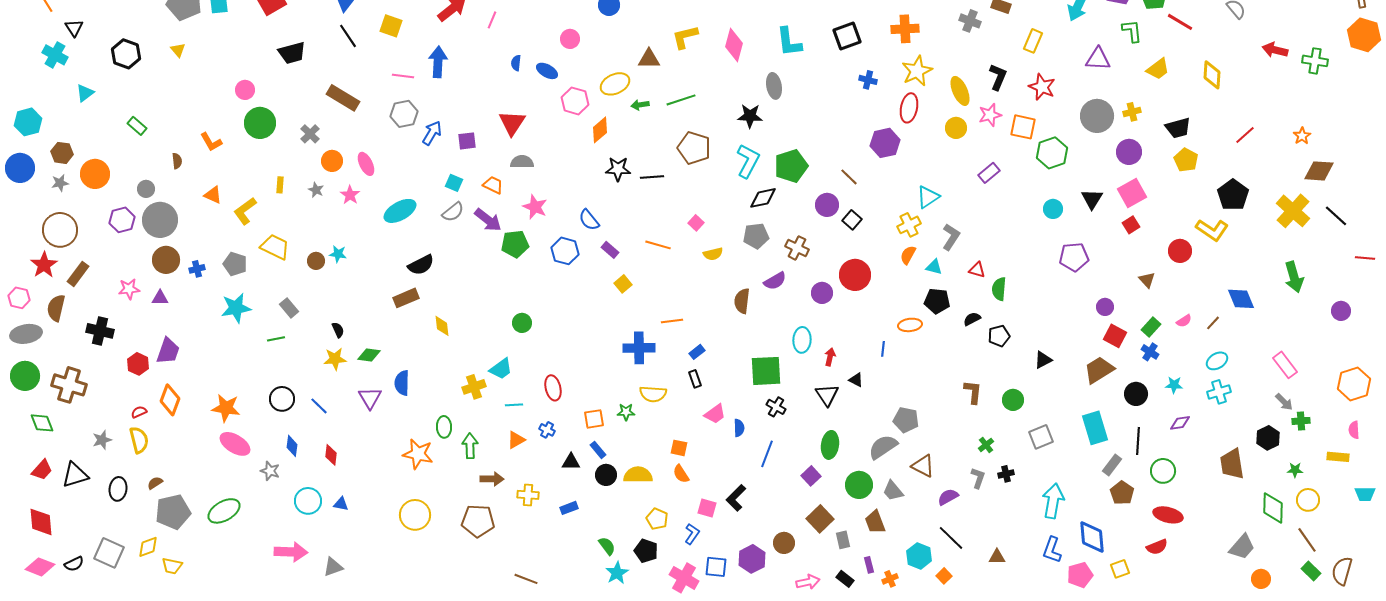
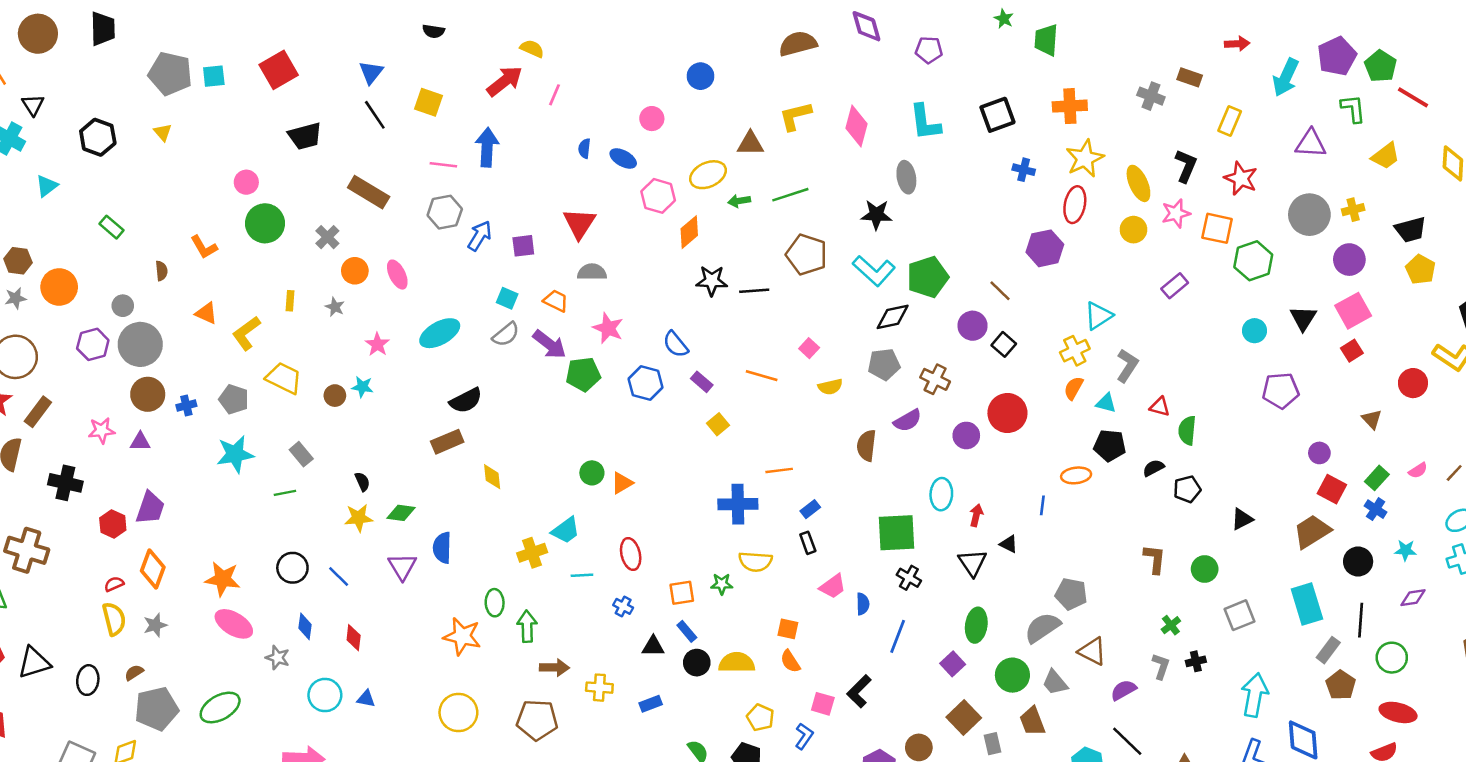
cyan L-shape: (748, 161) -> (874, 271), turned 104
pink star: (350, 195) -> (377, 344), moved
gray star: (102, 440) -> (155, 625), moved
orange triangle: (516, 440) -> (622, 483), moved

